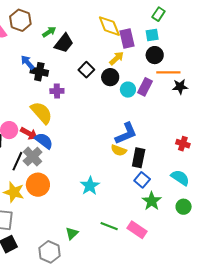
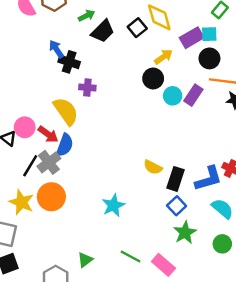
purple rectangle: (127, 38) -> (192, 38), moved, turned 66
black square: (86, 70) -> (137, 28), moved
blue L-shape: (126, 133) -> (208, 179), moved
blue semicircle: (44, 141) -> (65, 145), turned 66

